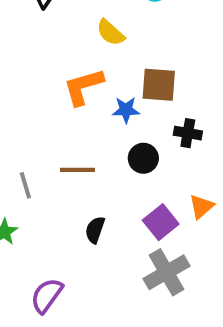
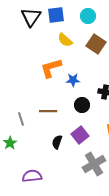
brown square: (159, 85) -> (96, 44), moved, turned 30
purple square: (161, 222) -> (80, 135), moved
purple semicircle: (47, 296) -> (32, 176), turned 48

